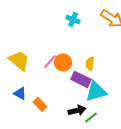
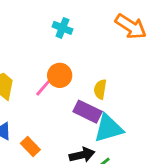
cyan cross: (73, 19) -> (62, 28), moved
orange circle: (63, 62) -> (60, 75), moved

